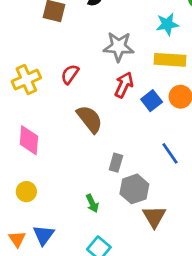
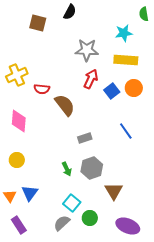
red semicircle: (70, 74) -> (42, 89), moved, turned -119
gray rectangle: (116, 163) -> (85, 138), turned 56
gray hexagon: (134, 189) -> (92, 168), moved
brown triangle: (154, 217) -> (114, 191), moved

